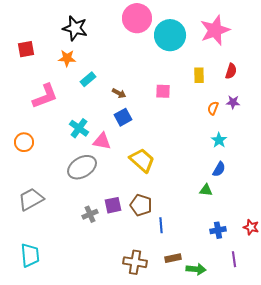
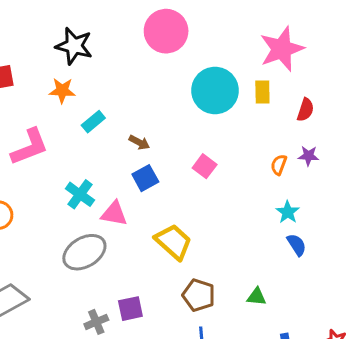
cyan circle: (170, 35) -> (215, 90), moved
yellow rectangle: (199, 75) -> (262, 92), moved
pink square: (163, 91) -> (205, 166), moved, turned 35
blue semicircle: (219, 169) -> (297, 245), moved, turned -63
green triangle: (206, 190) -> (257, 297), moved
brown pentagon: (141, 205) -> (199, 295), moved

